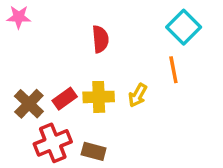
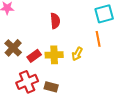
cyan square: (184, 27) -> (104, 14), turned 30
brown cross: (29, 104) -> (13, 48), moved

